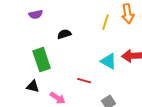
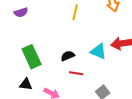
yellow line: (105, 22) -> (75, 12), moved
black semicircle: (64, 34) -> (68, 56), moved

